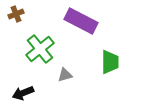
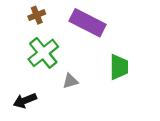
brown cross: (16, 14) -> (37, 15), moved

